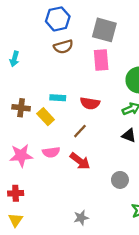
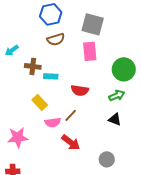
cyan arrow: (14, 59) -> (12, 50), turned 40
cyan rectangle: (58, 98) -> (51, 76), moved
brown cross: (21, 108) -> (33, 66), moved
pink semicircle: (51, 152) -> (53, 122), moved

